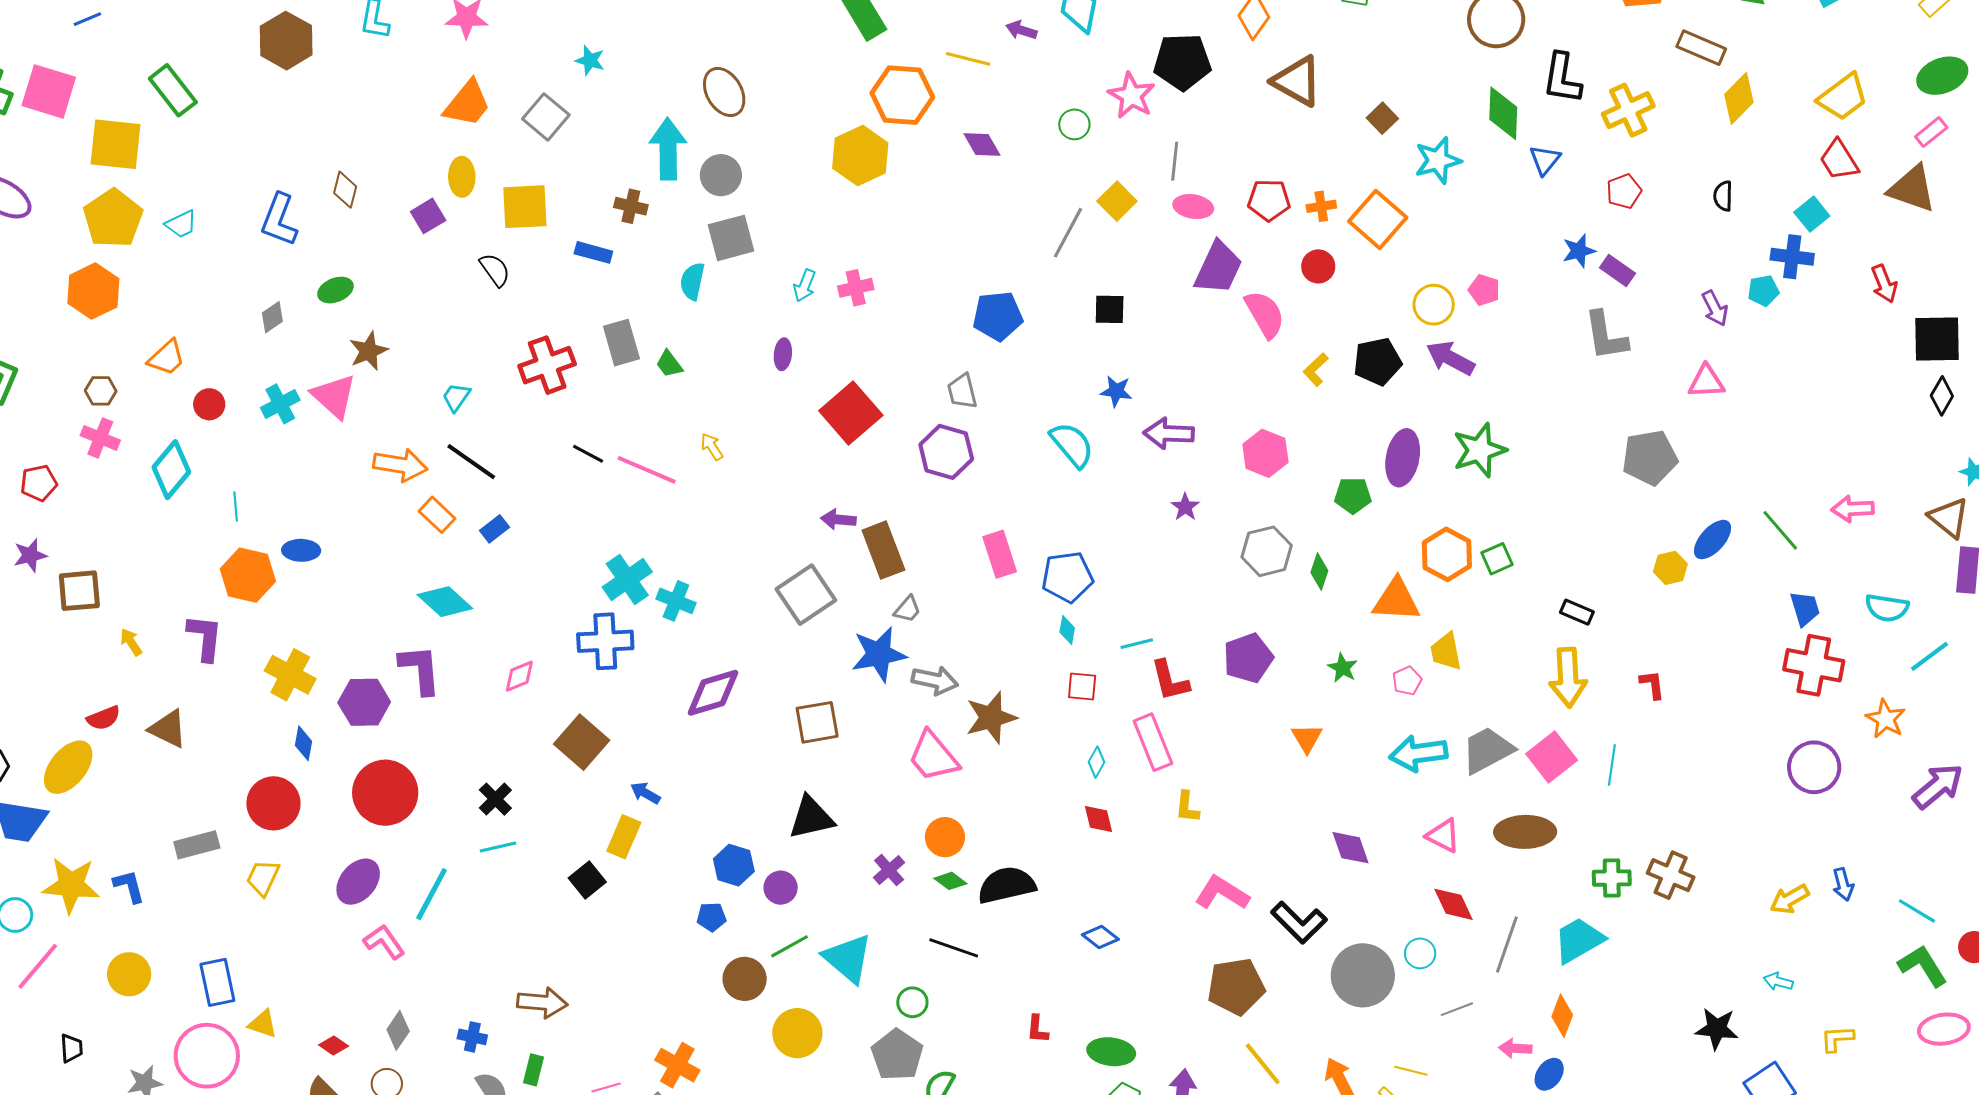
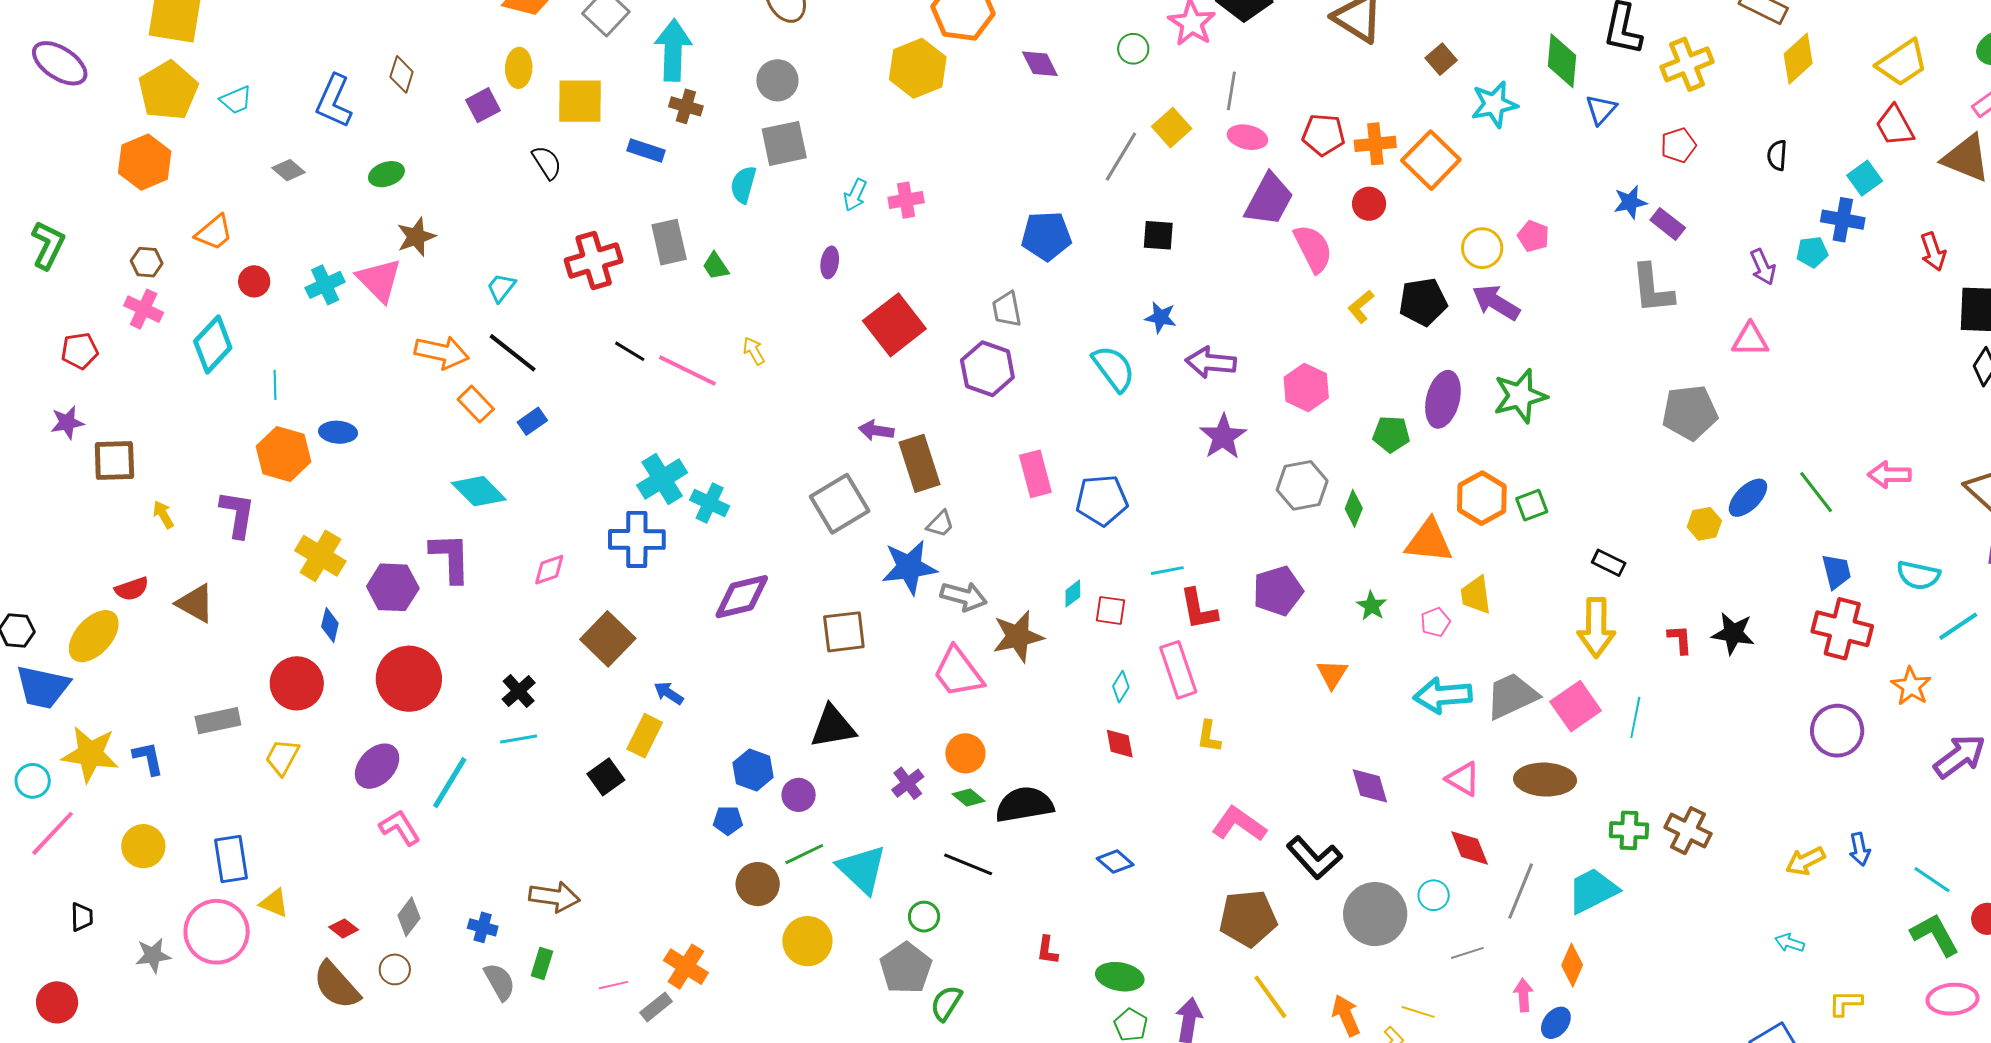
cyan arrow: (668, 149) -> (673, 50), moved
orange cross: (1321, 206) -> (1375, 144), size x1.4
gray diamond: (272, 317) -> (289, 170), moved, turned 72
purple star: (1185, 507) -> (1223, 437), size x1.6
cyan diamond: (1067, 630) -> (1073, 594), moved, turned 40
black star: (1717, 1029) -> (1733, 633), moved
pink arrow: (1515, 1048) -> (1523, 995), turned 80

